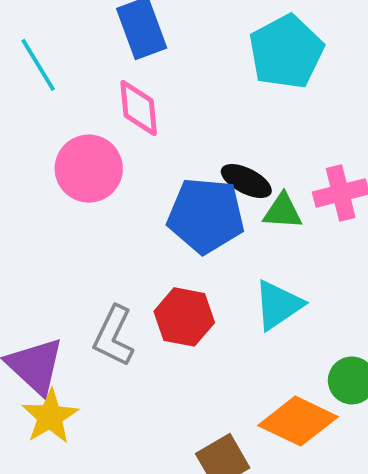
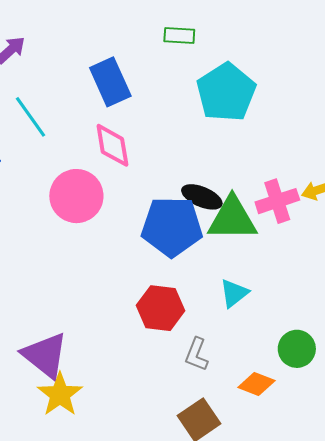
green triangle: (283, 211) -> (232, 219), size x1.6
cyan triangle: (278, 305) -> (234, 293), size x0.7
gray L-shape: (114, 336) -> (197, 354), moved, size x0.7
orange diamond: (298, 421) -> (256, 384), size x0.6

